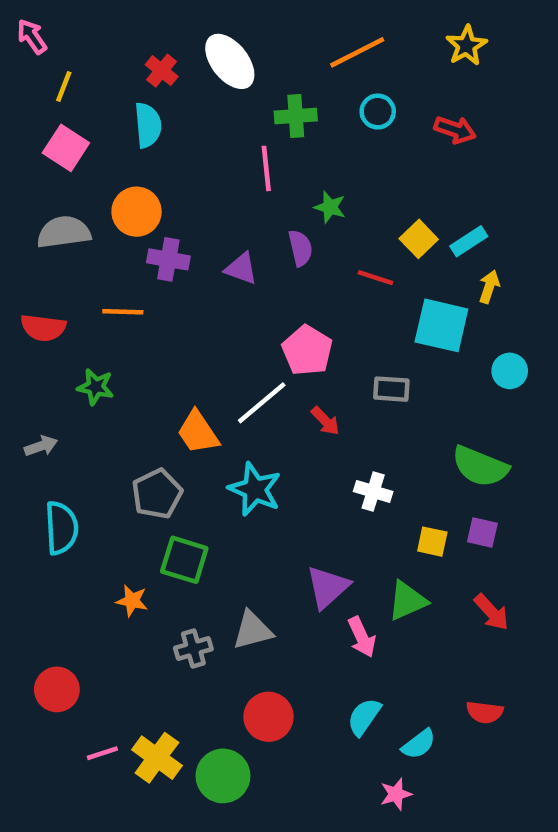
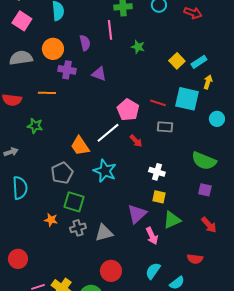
purple semicircle: (300, 248) -> (85, 43), moved
red line: (375, 278) -> (158, 103), moved
yellow square: (432, 542) -> (159, 197), moved
gray cross: (193, 649) -> (78, 228), moved
red semicircle: (485, 712) -> (195, 259), moved

